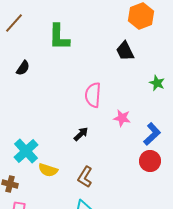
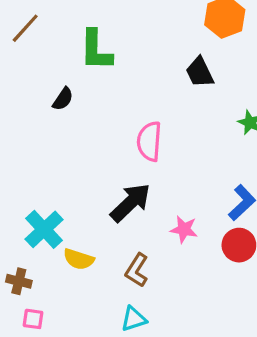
black semicircle: (23, 68) -> (63, 99), moved
pink star: (122, 118) -> (184, 229), moved
black arrow: (81, 134) -> (130, 203), size x1.8

